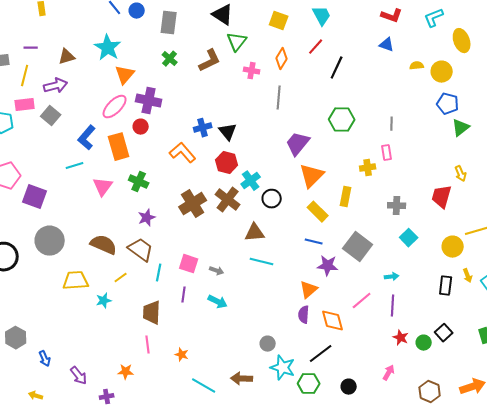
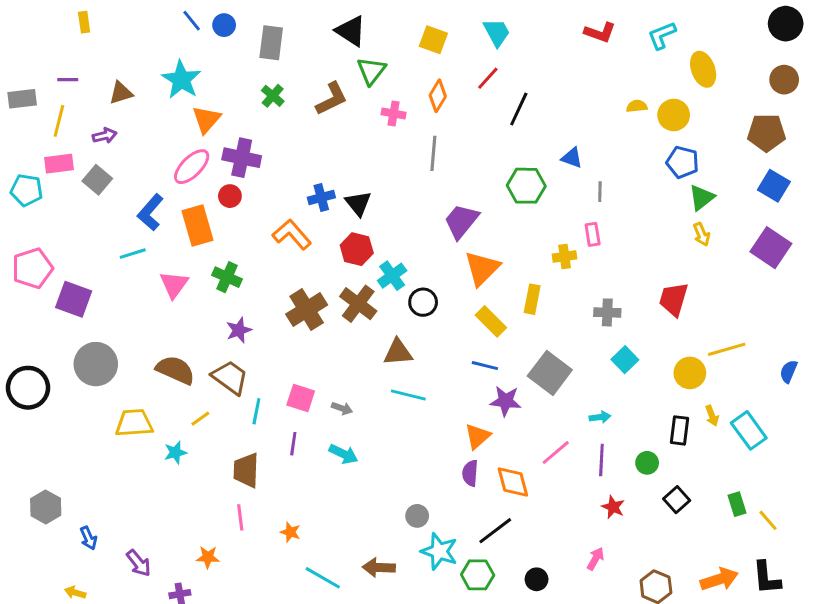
blue triangle: (387, 45) -> (572, 158), moved
purple arrow: (56, 86) -> (105, 136), size x0.7
yellow arrow: (461, 174) -> (702, 234), moved
green circle: (424, 343) -> (647, 463), moved

